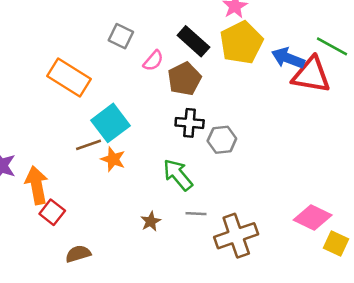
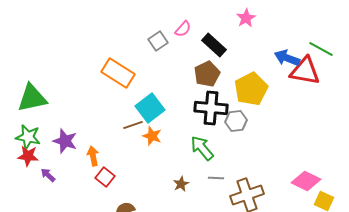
gray square: (121, 36) -> (158, 41), turned 30
yellow pentagon: (241, 43) -> (251, 89), moved
pink semicircle: (153, 61) -> (183, 29), moved
black cross: (190, 123) -> (211, 108), size x1.5
orange arrow: (37, 185) -> (93, 156), size x0.7

